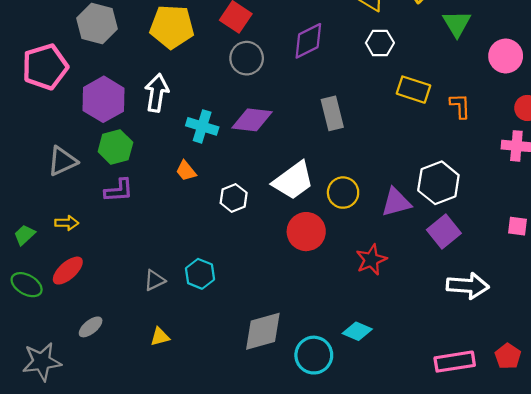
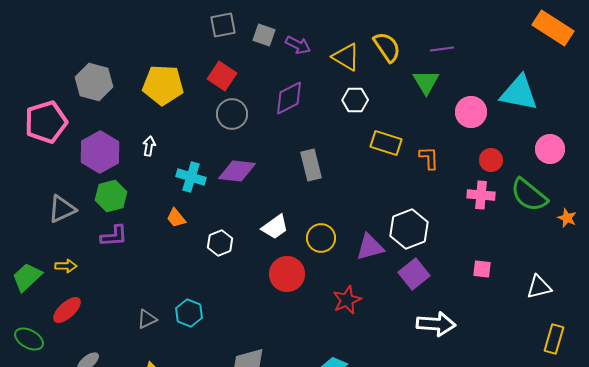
white arrow: (157, 93) -> (149, 146), size x0.6
white trapezoid: (293, 181) -> (275, 227), size x0.7
green trapezoid: (24, 235) -> (27, 277), size x1.5
green ellipse: (27, 285) -> (29, 339), moved

